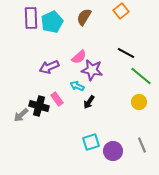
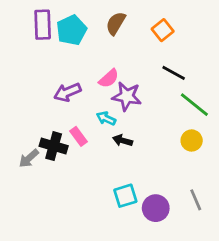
orange square: (121, 11) -> (163, 30), moved
black arrow: (89, 102) -> (123, 141), turned 72

